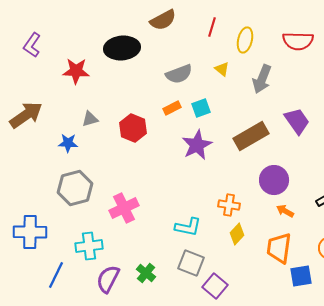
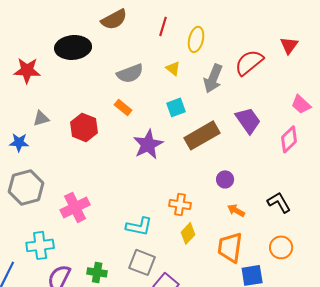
red semicircle: (298, 41) -> (249, 62), moved, turned 140
orange rectangle: (172, 108) -> (123, 107), turned 66
cyan square: (201, 108) -> (176, 107), moved
purple circle: (274, 180) -> (225, 179), size x0.6
green cross: (146, 273) -> (97, 272), turned -30

